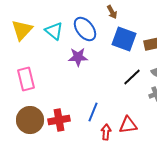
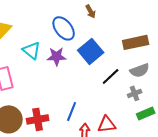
cyan triangle: (54, 31) -> (32, 50), moved
blue square: (124, 39) -> (91, 51), moved, turned 30

